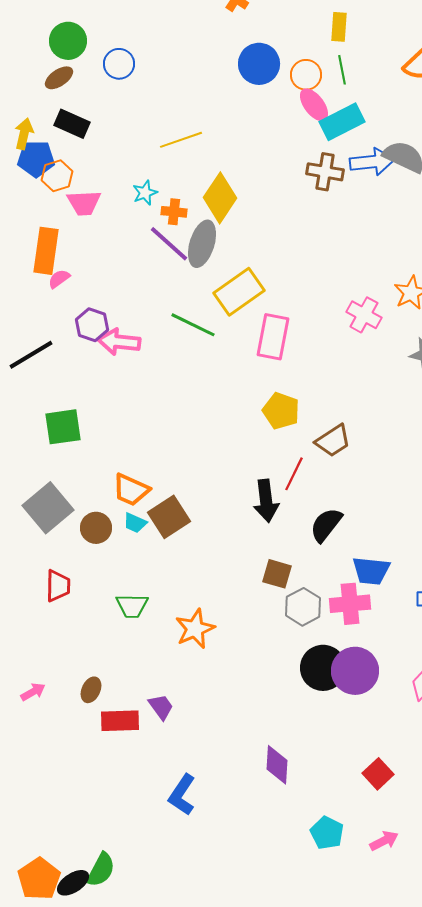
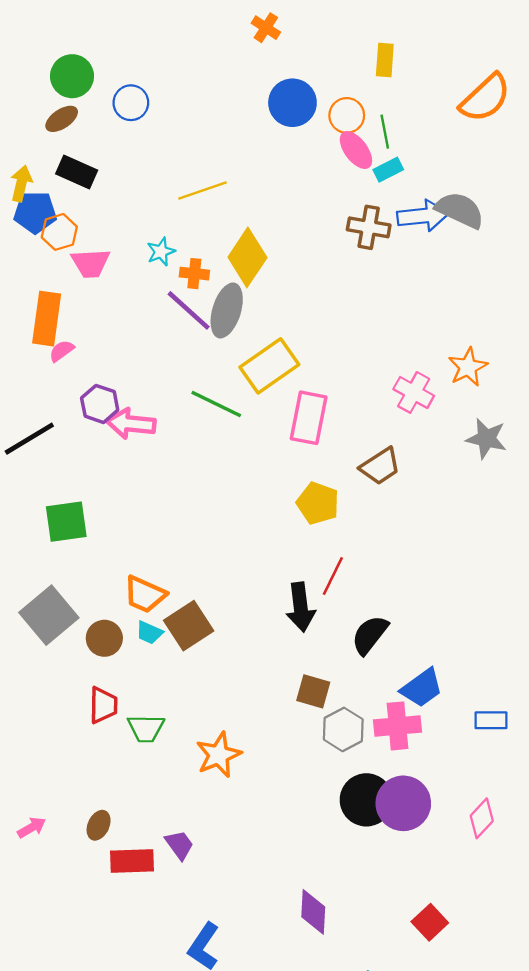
green line: (342, 70) -> (385, 132), moved
cyan rectangle: (342, 122) -> (388, 170), size x0.6
brown trapezoid: (333, 441) -> (380, 466), moved
blue trapezoid: (371, 571) -> (422, 688), turned -42
red trapezoid: (58, 586) -> (103, 705), moved

